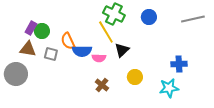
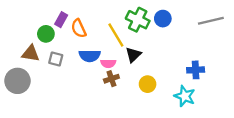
green cross: (114, 14) -> (138, 20), moved
purple rectangle: (31, 28) -> (61, 20), moved
orange semicircle: (68, 41) -> (79, 28), moved
brown cross: (102, 85) -> (111, 79), moved, turned 32
cyan star: (169, 88) -> (185, 96), turned 30

